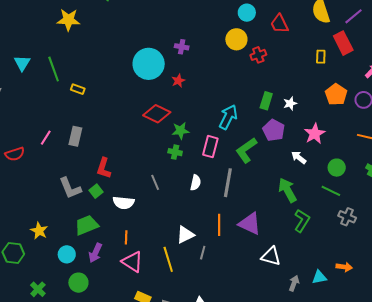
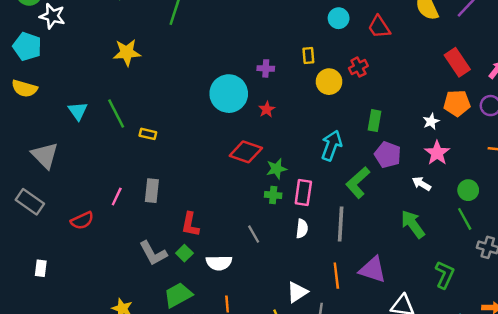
yellow circle: (236, 39) -> (329, 82), moved
red rectangle: (343, 43) -> (457, 62), moved
yellow rectangle: (321, 57) -> (308, 56), moved
orange pentagon: (336, 95) -> (457, 103), turned -30
white star: (290, 103) -> (431, 121), moved
pink rectangle: (210, 147) -> (303, 193), moved
green line: (331, 191) -> (465, 219), turned 42
green L-shape: (302, 221) -> (445, 275), moved

